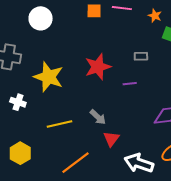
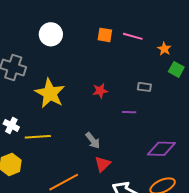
red star: (98, 67) -> (100, 91), size x0.6
white cross: (18, 102) -> (11, 125), moved
yellow line: (59, 124) -> (38, 137), moved

